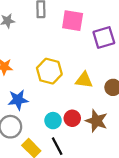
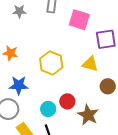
yellow triangle: (84, 80) -> (90, 64), moved
red circle: (72, 118) -> (67, 101), moved

